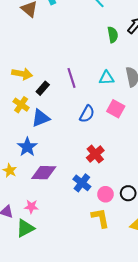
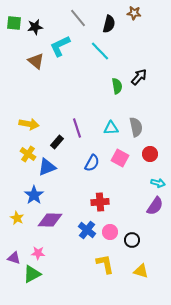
black rectangle: (43, 88) -> (57, 142), moved
red cross: (95, 154) -> (100, 202), turned 36
pink circle: (105, 194) -> (110, 232), moved

